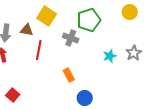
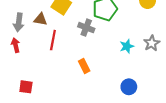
red square: (13, 95) -> (26, 87), turned -32
blue circle: (85, 98) -> (129, 87), moved

